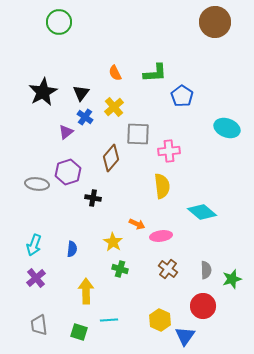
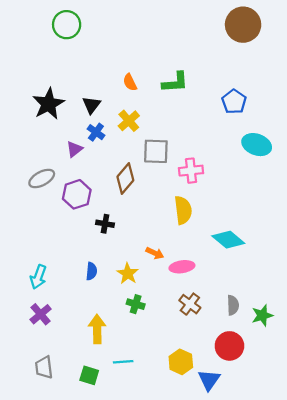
blue pentagon: (182, 96) -> (234, 102), moved
gray ellipse: (37, 184) -> (42, 179), moved, turned -35
blue semicircle: (72, 249) -> (91, 271), moved

